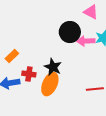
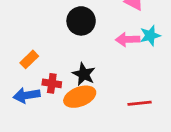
black circle: (70, 32) -> (81, 21), moved
orange ellipse: (50, 84) -> (80, 97), turned 45

